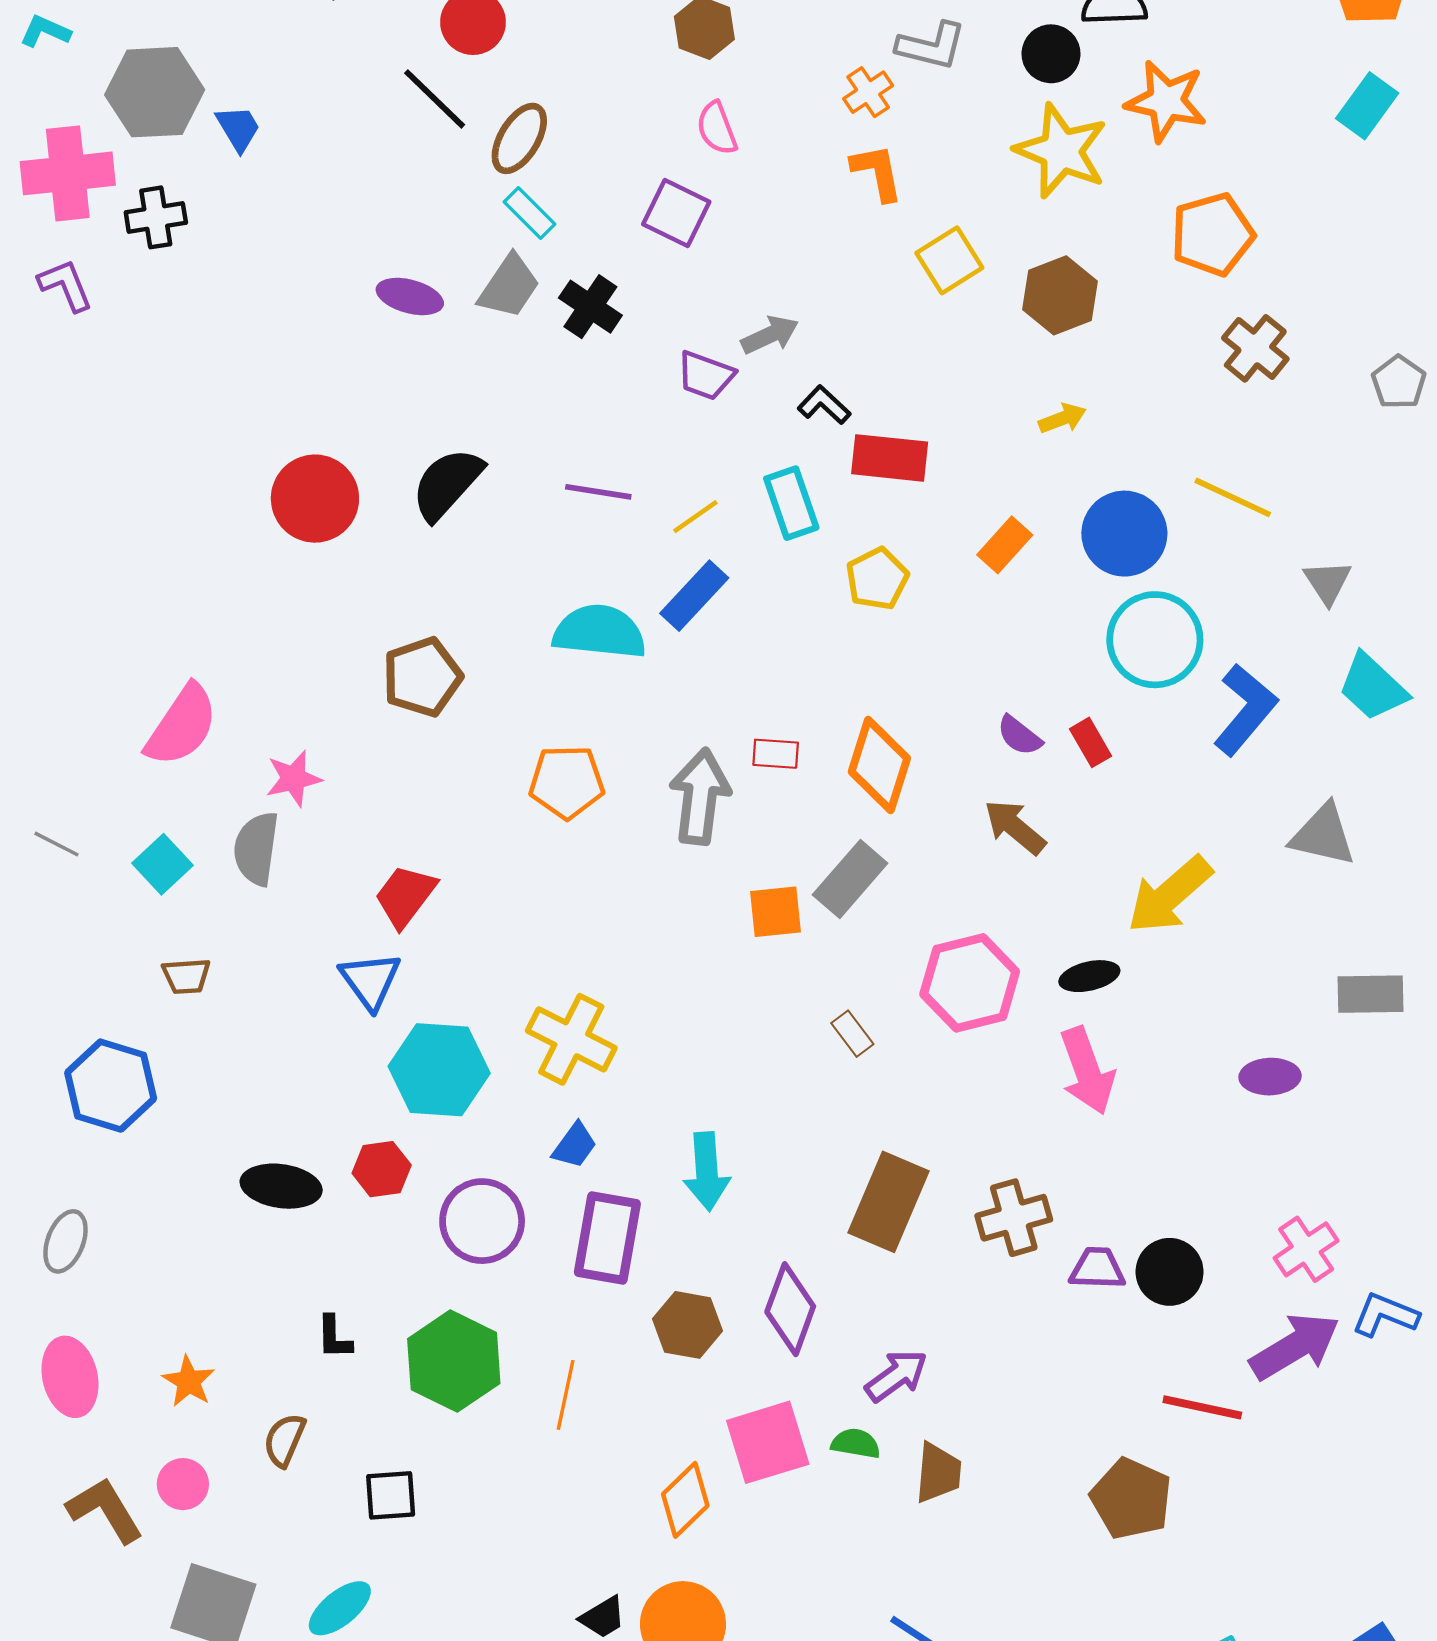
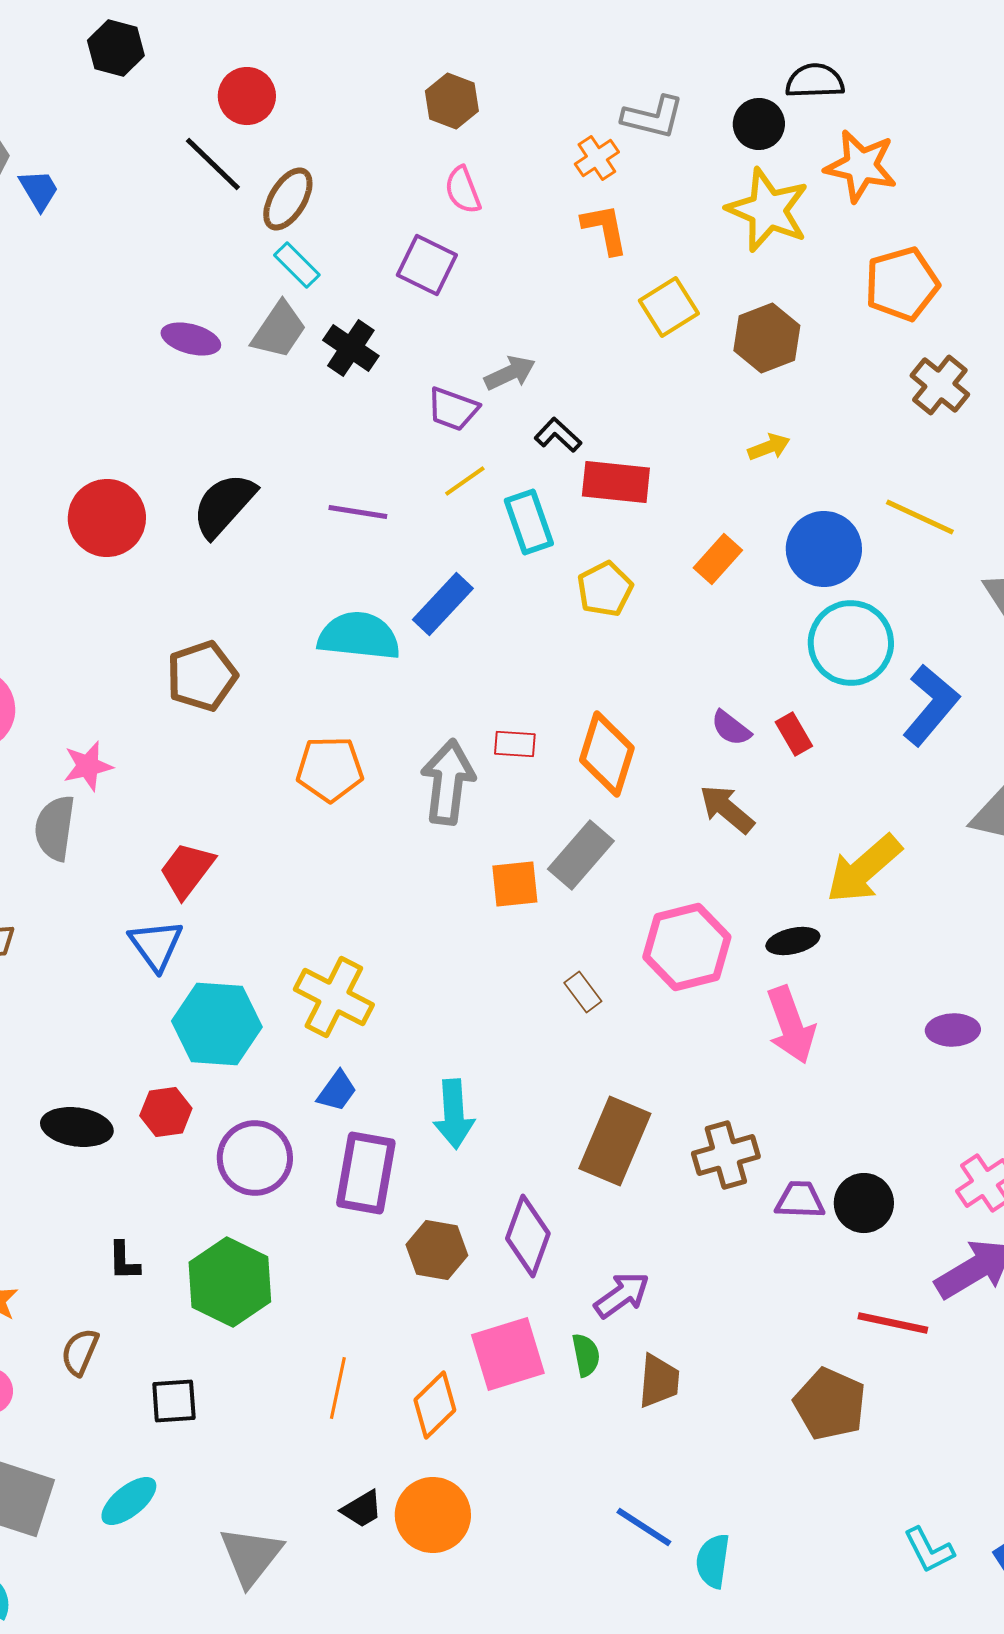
yellow line: (695, 517) -> (465, 481), moved
orange line: (566, 1395) -> (338, 1388), moved
green semicircle: (856, 1443) -> (586, 1355), turned 69

